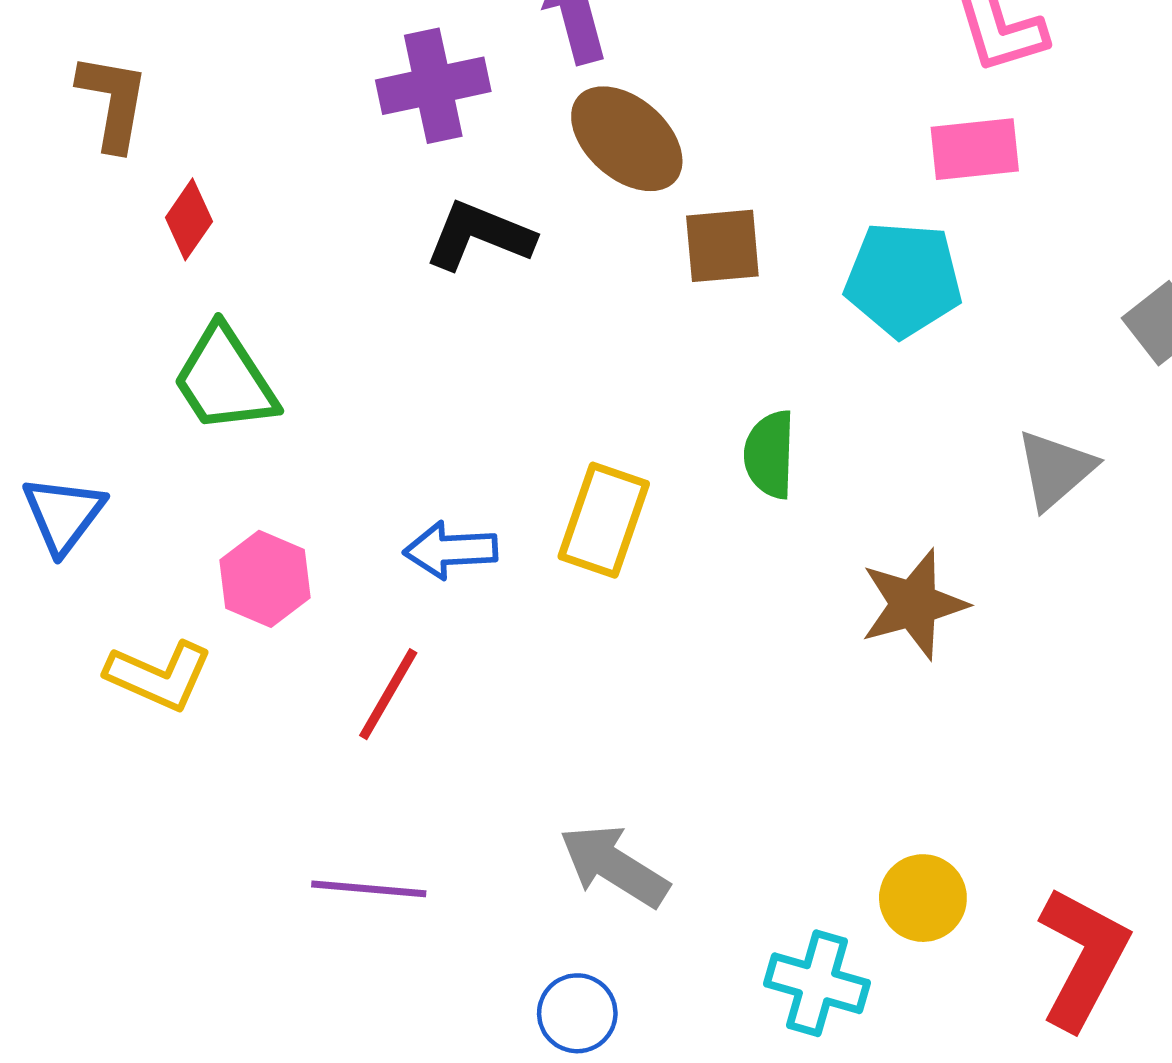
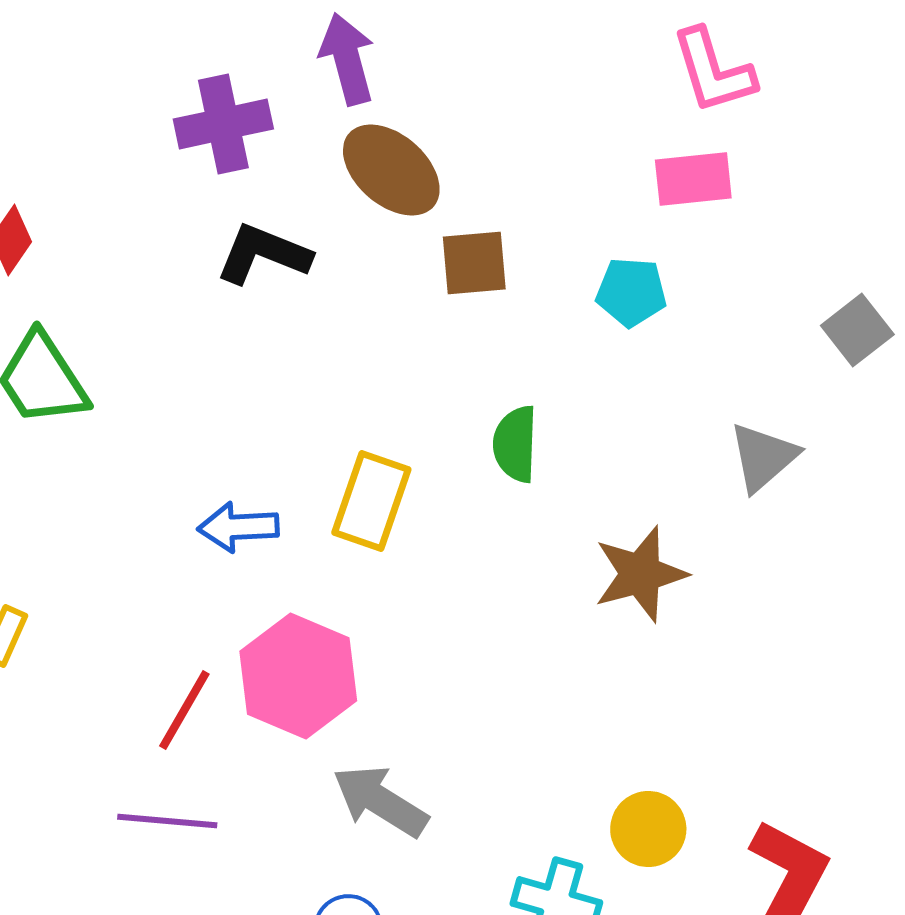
cyan pentagon: (903, 279) -> (631, 292), size x0.7
pink hexagon: (265, 579) -> (298, 676), moved, size x1.5
red line: (388, 694) -> (184, 710), moved

